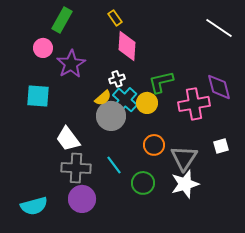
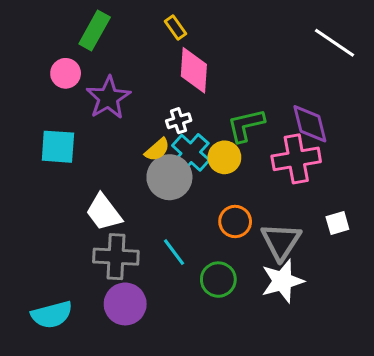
purple diamond: (219, 87) -> (310, 124), moved

